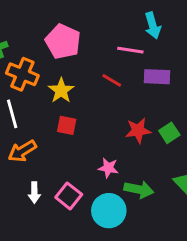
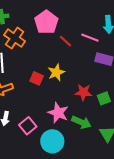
red line: (112, 80) -> (65, 41), moved
yellow star: (61, 91) -> (56, 72), moved
pink star: (108, 168) -> (58, 113), size x1.5
green arrow: (139, 189) -> (81, 122), moved

